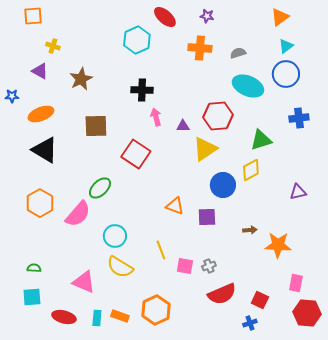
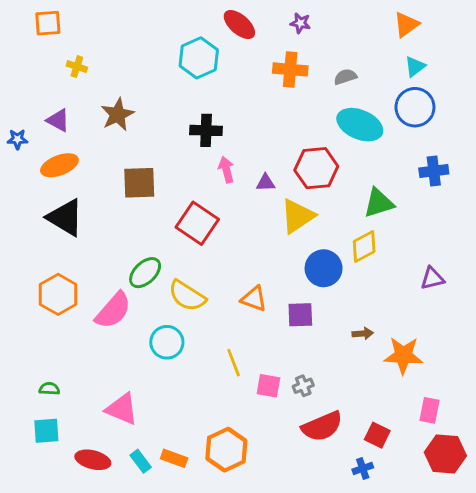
purple triangle: (40, 71) -> (58, 120), moved
yellow semicircle: (120, 267) -> (187, 296), moved
cyan rectangle: (97, 318) -> (141, 461), turned -42

